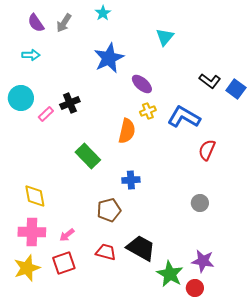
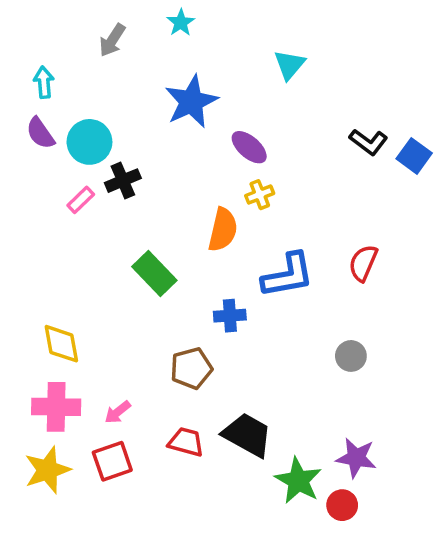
purple semicircle: (36, 23) -> (40, 133), moved
cyan arrow: (31, 55) -> (44, 82), moved, turned -96
cyan circle: (21, 98) -> (89, 142), moved
blue L-shape: (184, 117) -> (288, 275), moved, turned 140

